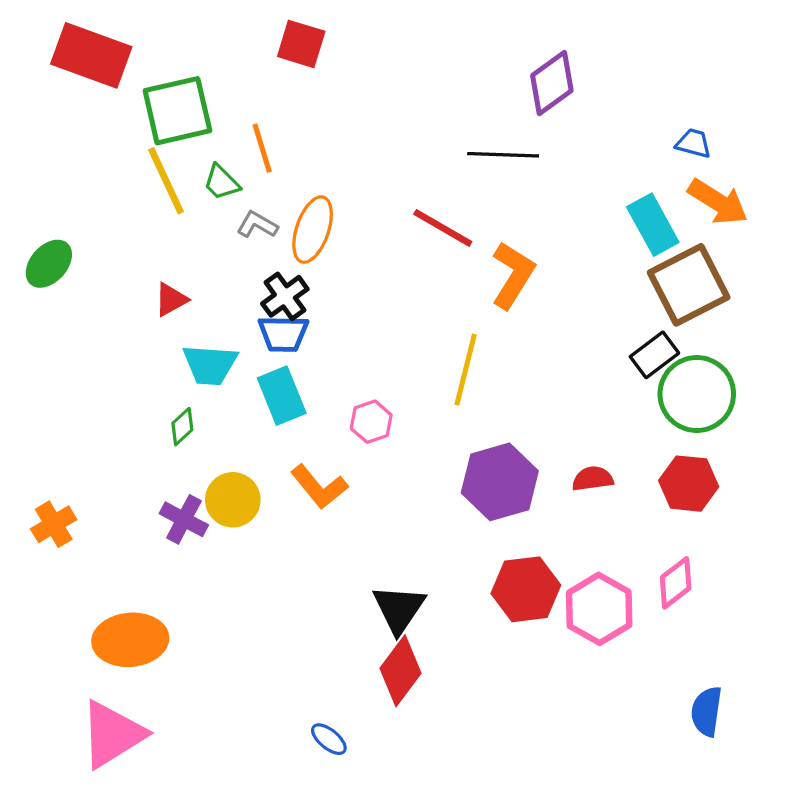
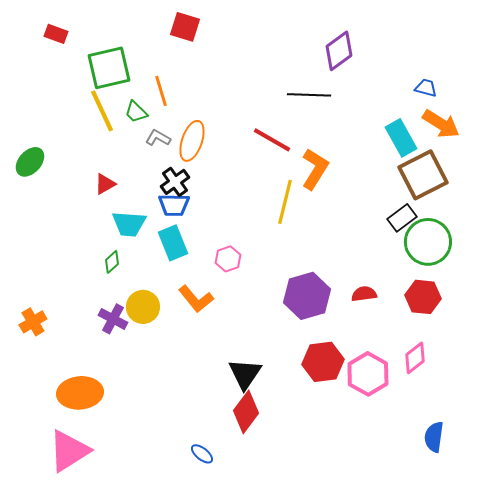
red rectangle: (91, 55) -> (56, 34), size x0.5
yellow line: (466, 370) -> (285, 202), moved

